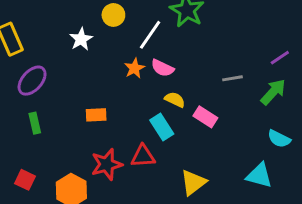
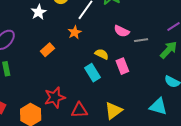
pink semicircle: (163, 68) -> (122, 31), moved
orange rectangle: (96, 115) -> (47, 50), moved, turned -40
pink rectangle: (205, 117) -> (122, 66), turned 35
red triangle: (143, 156) -> (79, 110), moved

